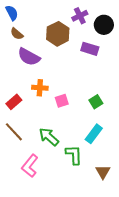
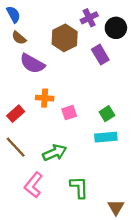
purple rectangle: (90, 49) -> (100, 55), turned 42
cyan rectangle: (94, 134) -> (106, 137), moved, turned 48
green arrow: (49, 137) -> (55, 153), turned 115
green L-shape: (74, 155) -> (79, 187), moved
brown triangle: (103, 172) -> (116, 207), moved

